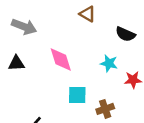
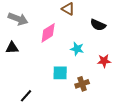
pink diamond: (61, 60) -> (48, 33), moved, turned 75
cyan star: (109, 63) -> (77, 49), moved

